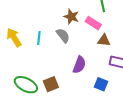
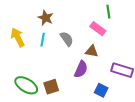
brown star: (71, 17) -> (46, 18), moved
brown triangle: (104, 40) -> (92, 51), moved

